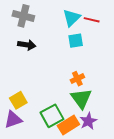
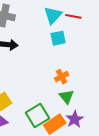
green triangle: (81, 98) -> (66, 97), size x0.7

